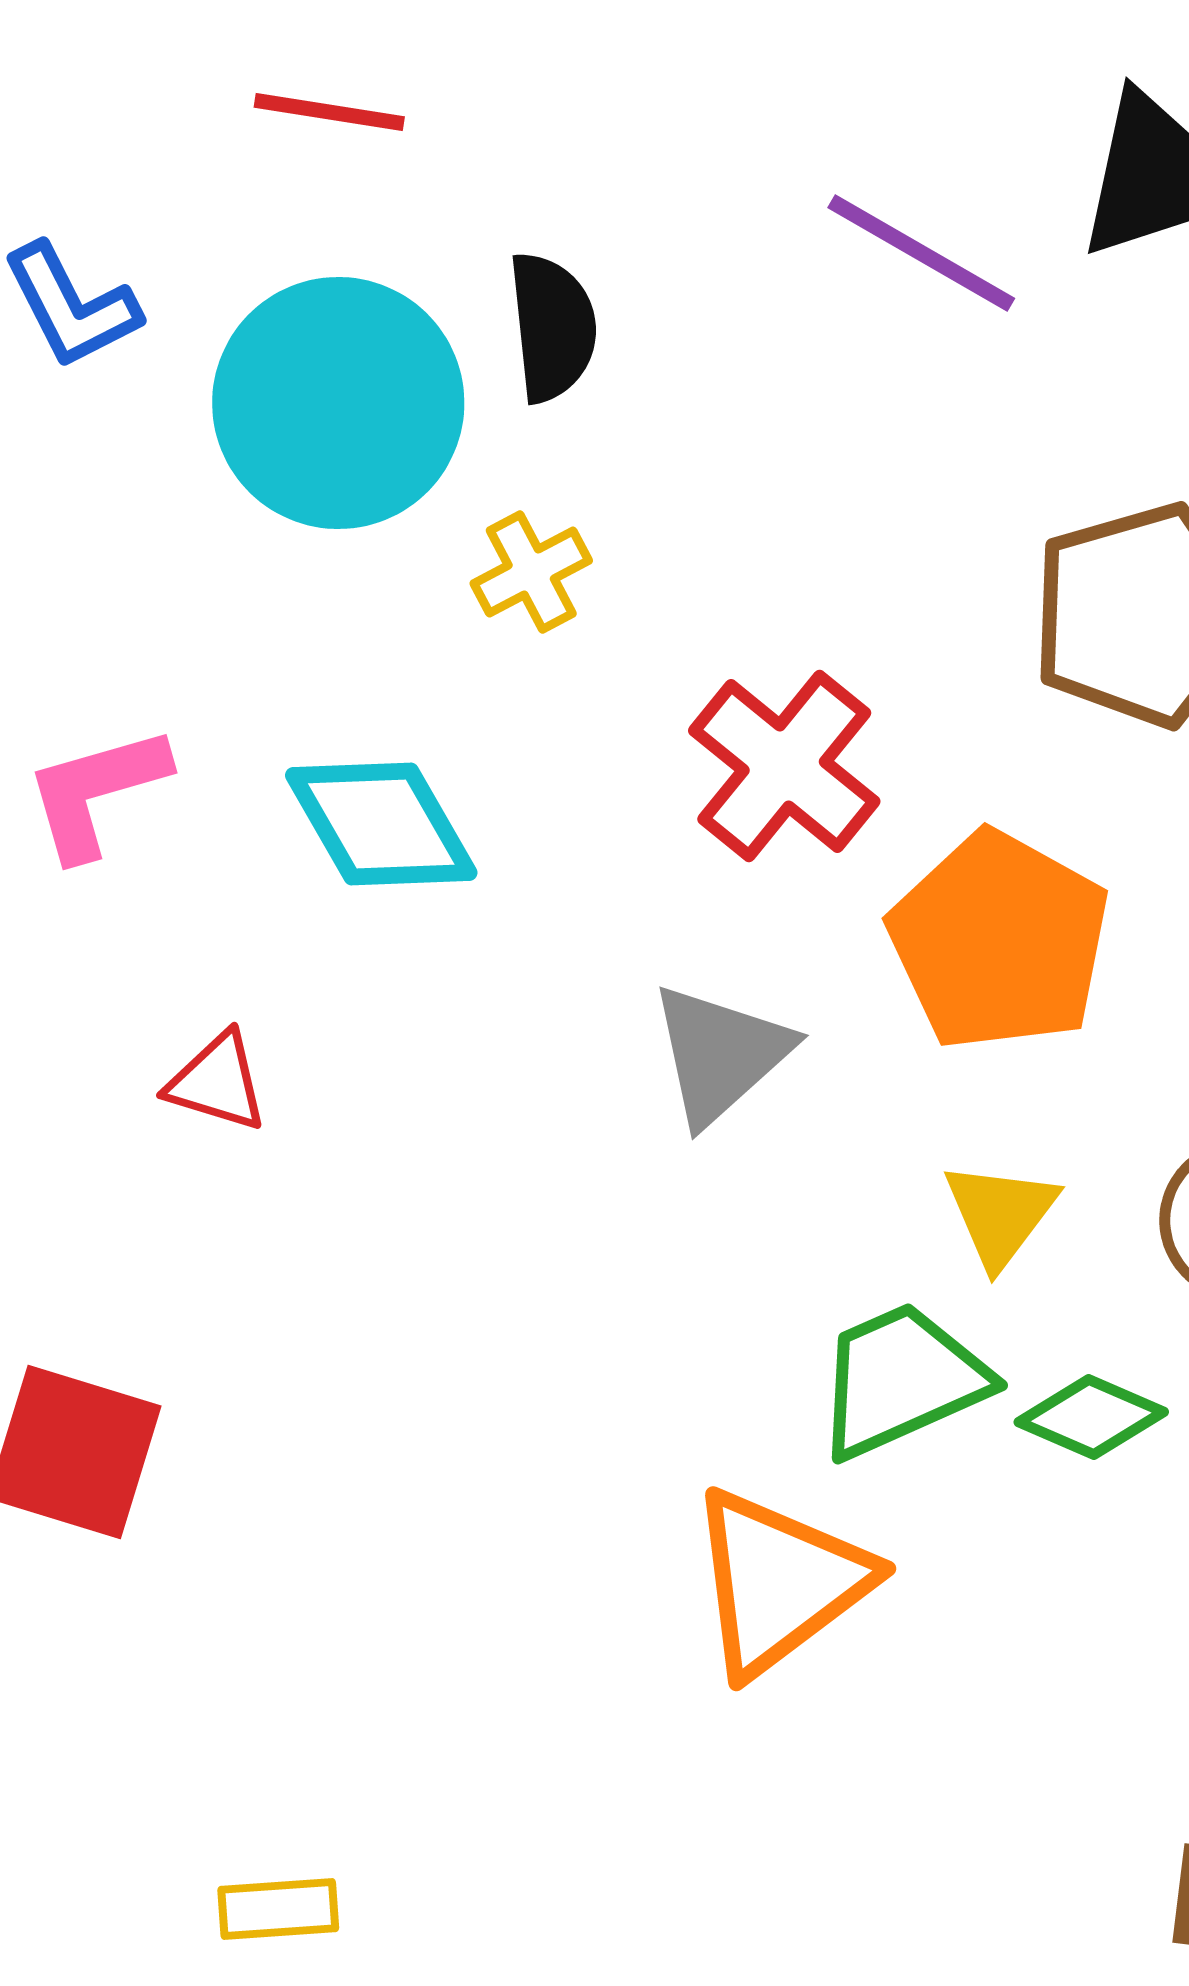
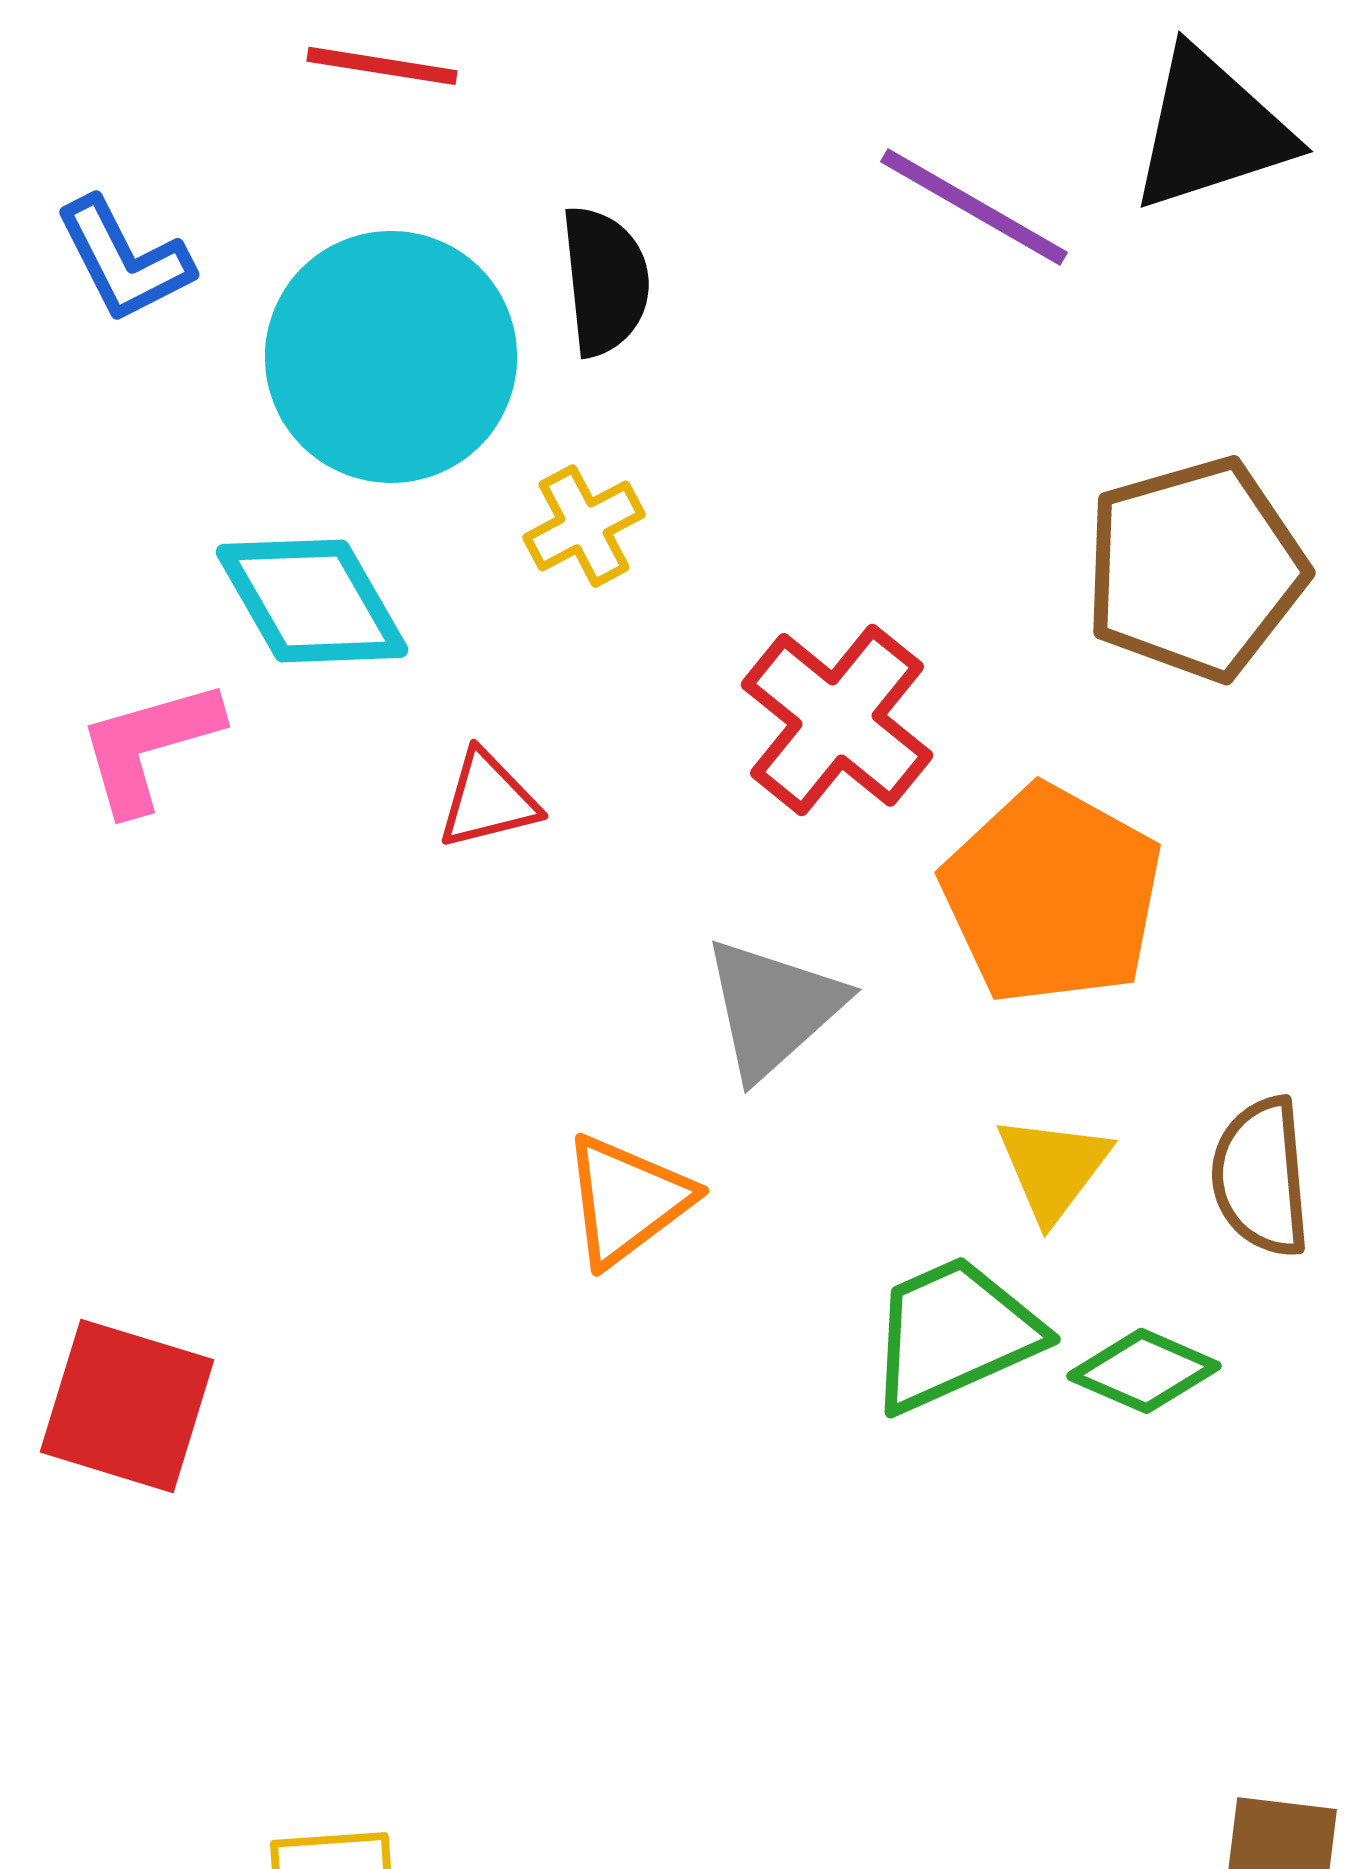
cyan diamond: (381, 824) -> (312, 601), moved
red triangle: (217, 1082) -> (488, 800), moved, turned -31
orange triangle: (779, 1582) -> (627, 1200), moved, size x0.7

